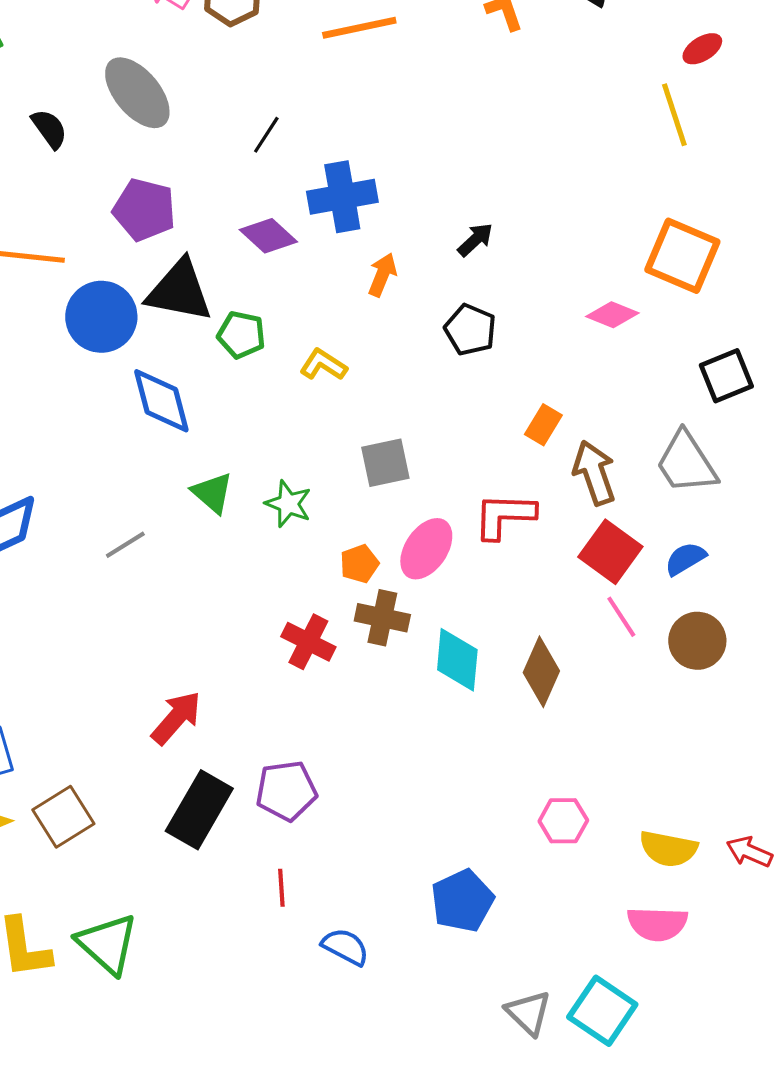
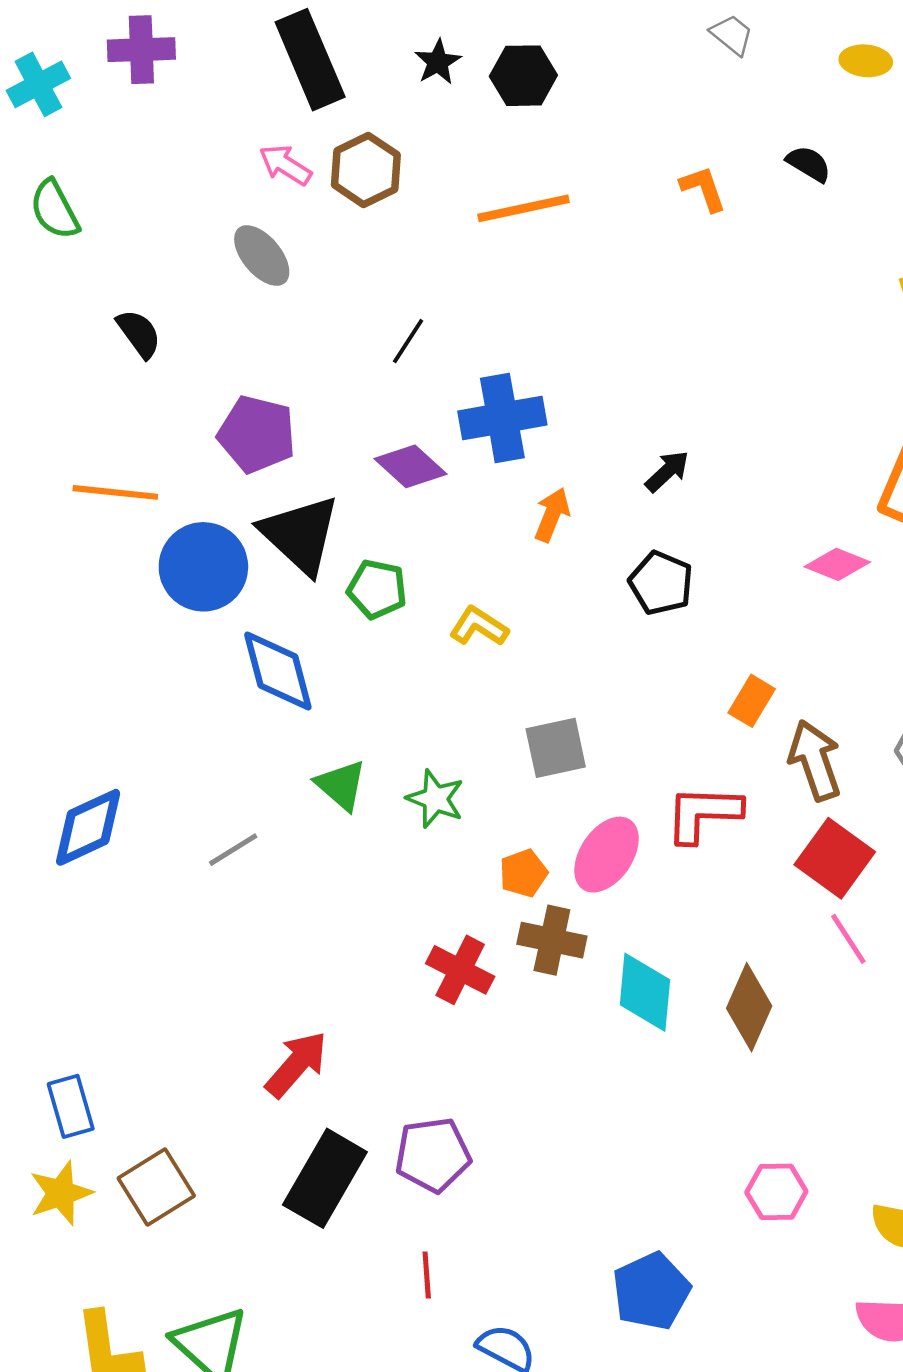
gray ellipse: (137, 93) -> (262, 256), moved, size x0.7
black triangle: (179, 291) -> (300, 535), turned 32

